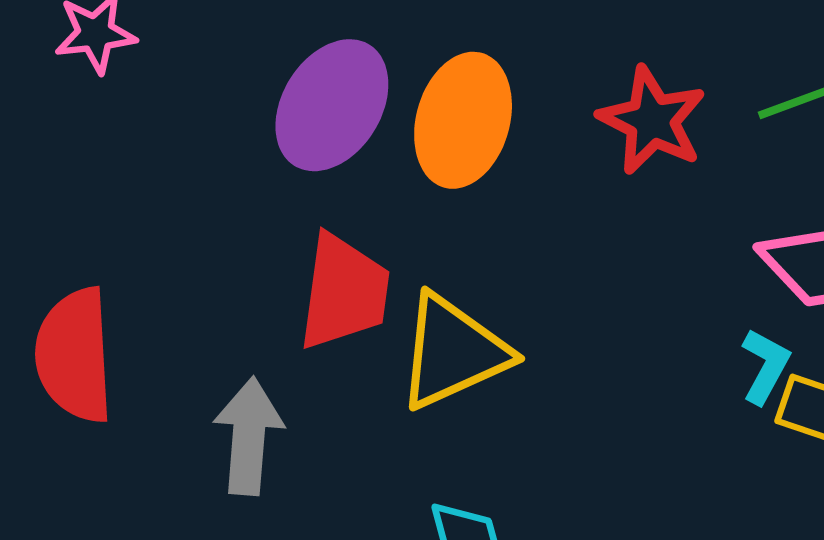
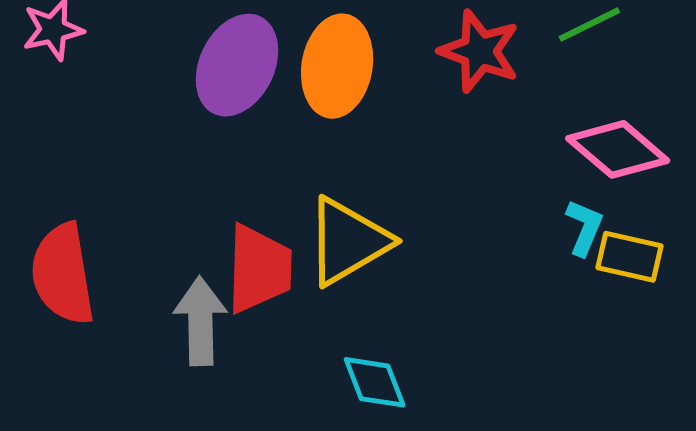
red trapezoid: (344, 292) -> (259, 269), moved

